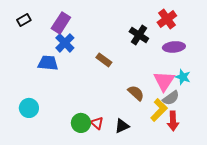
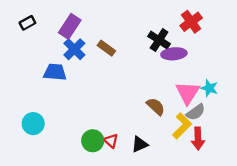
purple ellipse: (174, 47) -> (174, 54), moved
brown rectangle: (104, 60) -> (106, 48), moved

